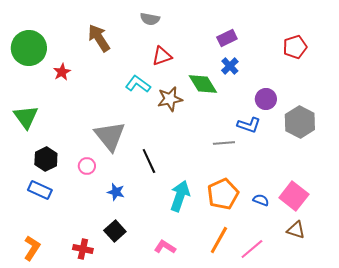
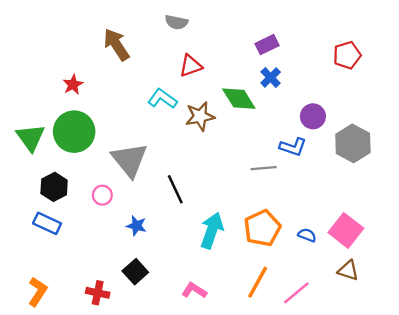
green circle: (29, 48) -> (74, 132), moved

